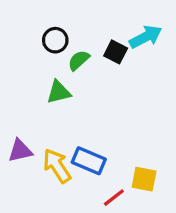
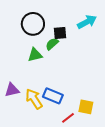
black circle: (55, 40) -> (33, 24), size x1.5
black square: (116, 52) -> (60, 33), moved, turned -32
green semicircle: (79, 60) -> (52, 44), moved

